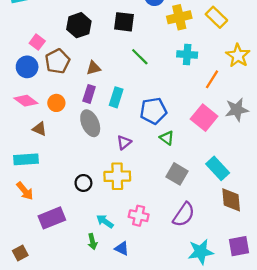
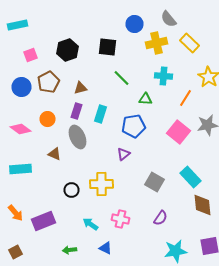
pink square: (37, 42) -> (30, 55), moved, turned 32
pink diamond: (26, 101) -> (20, 129), moved
brown triangle: (39, 129) -> (54, 154), moved
green triangle: (167, 138) -> (146, 99), moved, turned -32
purple triangle: (124, 142) -> (124, 154), moved
orange arrow: (25, 191) -> (16, 213), moved
purple semicircle: (184, 215) -> (160, 218), size x0.7
green arrow: (92, 242) -> (70, 250), moved, turned 96

